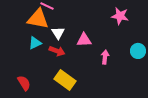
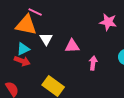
red arrow: (57, 51) -> (22, 61), moved

